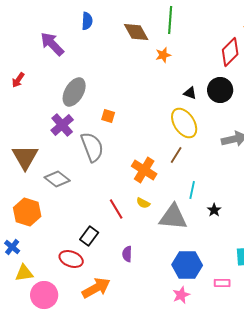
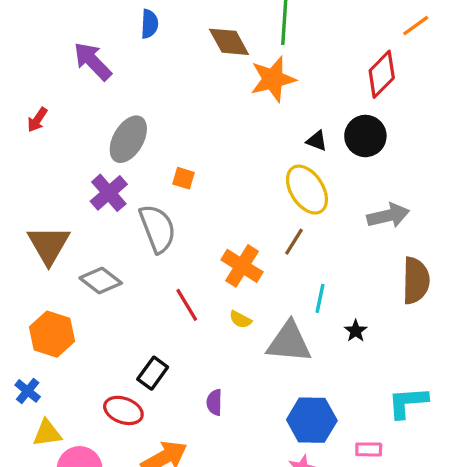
orange star: (163, 55) -> (273, 79), size x1.8
red line: (116, 209) -> (187, 305), moved

